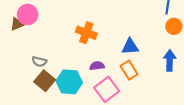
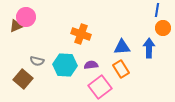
blue arrow: (170, 60) -> (149, 48), moved
brown square: (45, 81) -> (23, 79), moved
cyan hexagon: (69, 82) -> (65, 65), moved

